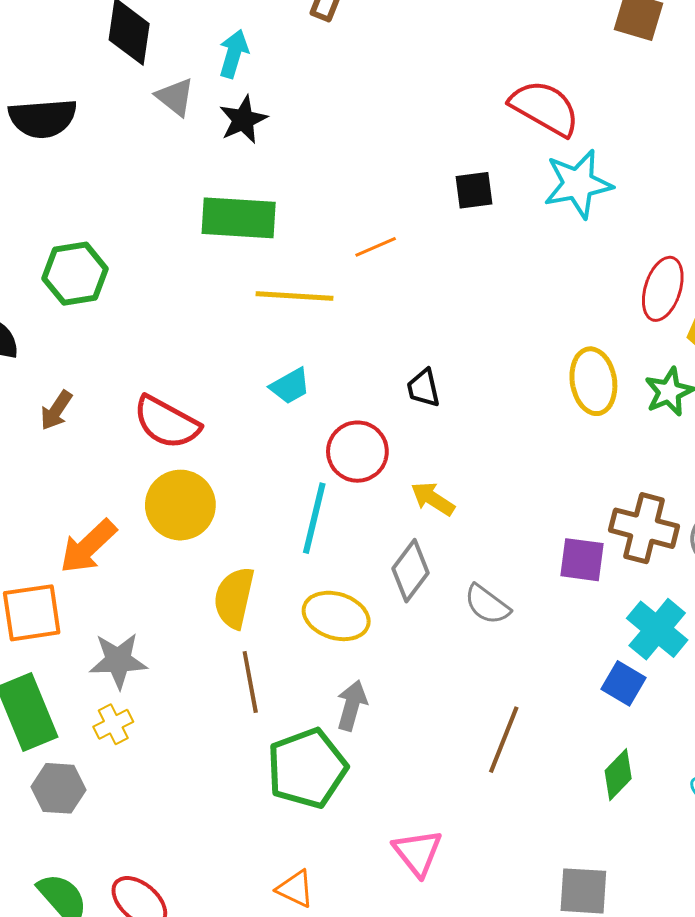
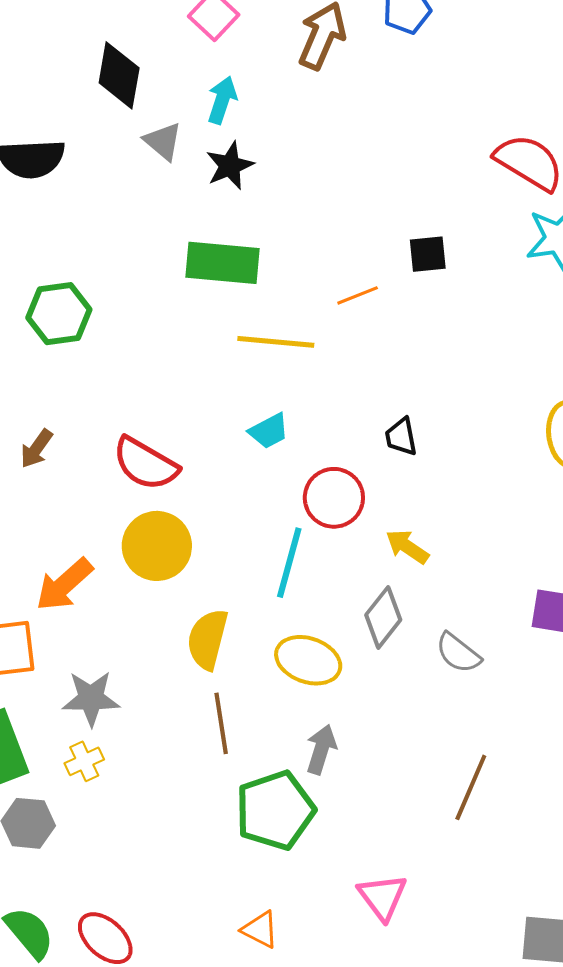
black square: (474, 190) -> (428, 254), moved

